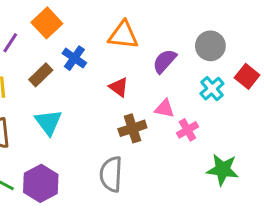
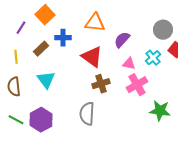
gray circle: (210, 46) -> (163, 30), moved
blue cross: (74, 58) -> (63, 38), turned -35
red triangle: (119, 87) -> (92, 57), size x1.6
pink triangle: (165, 108) -> (129, 64), moved
pink cross: (187, 130) -> (137, 85), size x1.5

